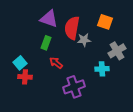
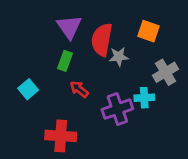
purple triangle: (49, 19) -> (69, 27), turned 36
red cross: (25, 77) -> (61, 136), moved, size x1.5
purple cross: (74, 87) -> (117, 109), moved

